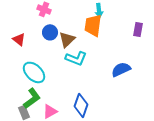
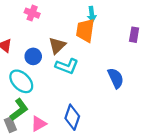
blue circle: (50, 32) -> (33, 56), moved
blue semicircle: (121, 69) -> (116, 78), turned 90

